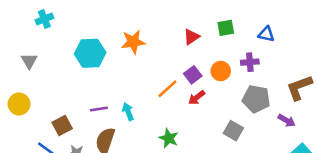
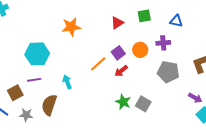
cyan hexagon: (90, 53) -> (37, 54), moved
purple line: (99, 109) -> (34, 80), moved
purple arrow: (287, 120) -> (195, 98), moved
gray square: (233, 131) -> (143, 104), moved
green star: (169, 138) -> (123, 102), moved

